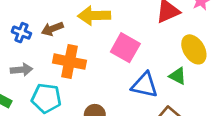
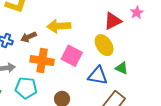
pink square: (125, 48) -> (72, 56), moved
yellow ellipse: (194, 49) -> (104, 45), moved

